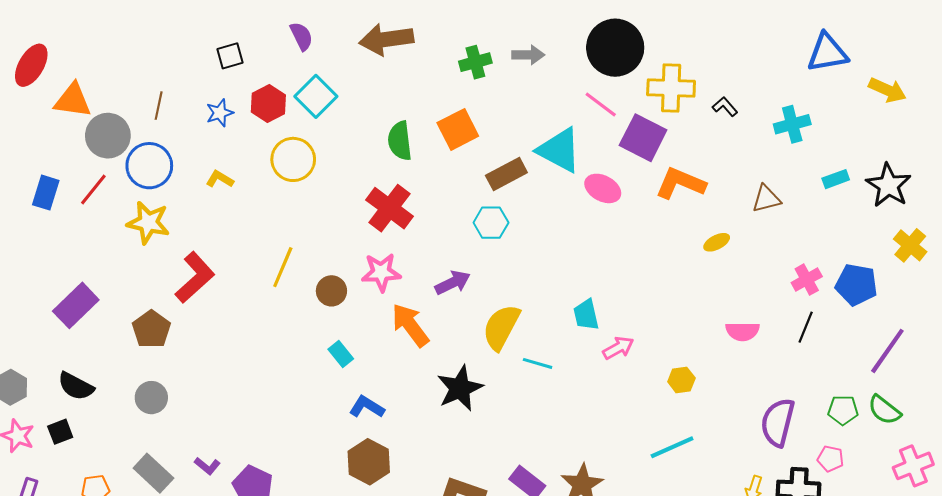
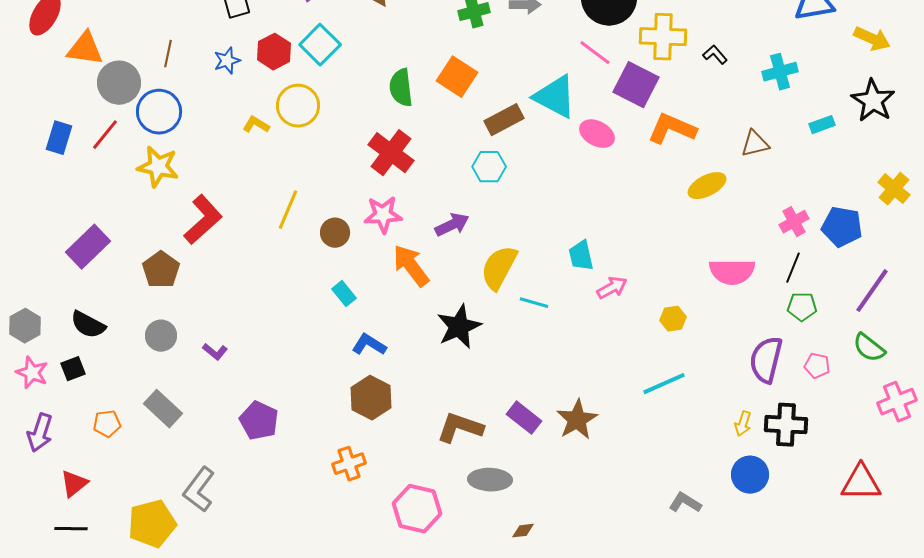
orange square: (458, 129) -> (457, 77), turned -30
yellow L-shape: (220, 179) -> (256, 125), moved
black star: (888, 185) -> (873, 101), moved
yellow ellipse: (717, 242) -> (707, 186), size x1.5
pink semicircle: (742, 331) -> (732, 272), size x1.4
green pentagon: (843, 410) -> (802, 307), moved
pink pentagon: (830, 459) -> (817, 366), moved
purple L-shape: (207, 466) -> (215, 352), moved

